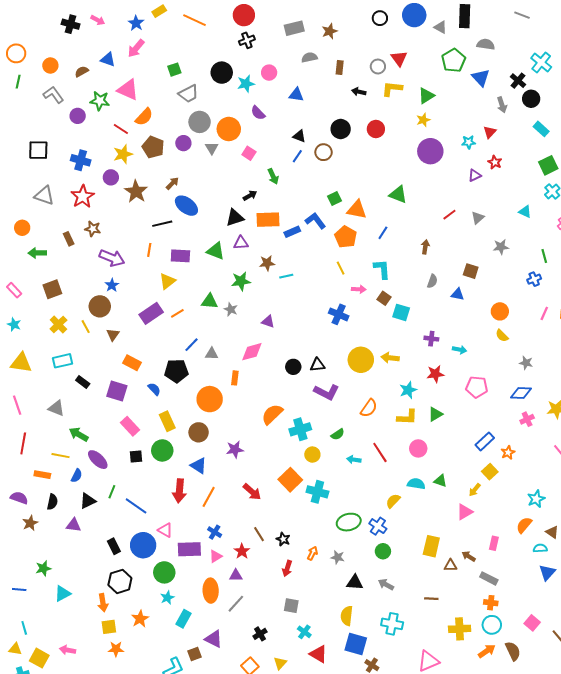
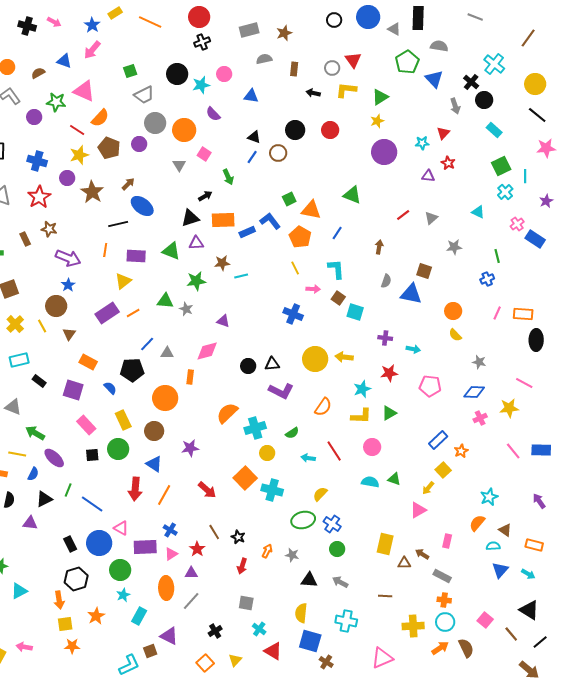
gray triangle: (212, 148) -> (179, 165), moved
purple triangle: (475, 175) -> (428, 176), turned 32
blue triangle: (458, 294) -> (411, 294), size x1.6
yellow semicircle: (393, 501) -> (320, 494), moved

